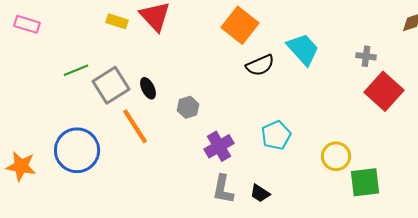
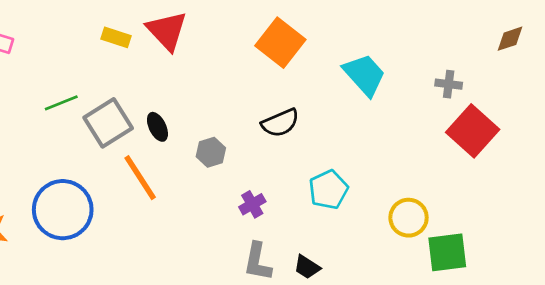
black semicircle: (260, 65) -> (280, 123), moved
purple cross: (219, 146) -> (252, 204), size x0.7

